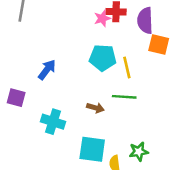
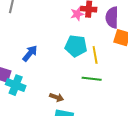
brown arrow: (95, 108) -> (57, 97), moved
cyan cross: (53, 122) -> (16, 85), moved

